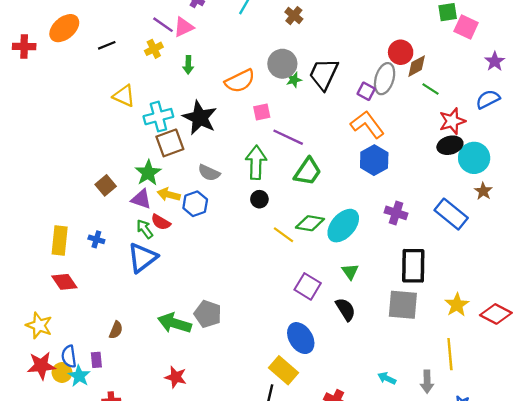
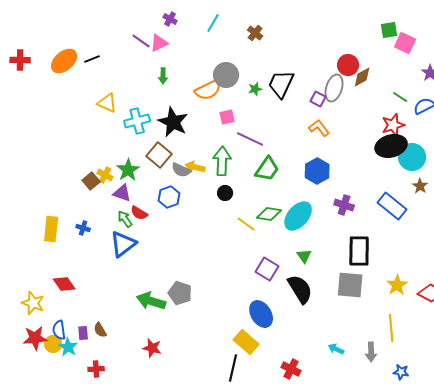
orange ellipse: (64, 28) -> (64, 61), moved
yellow cross: (154, 49) -> (105, 175), moved, turned -35
gray circle: (282, 64) -> (226, 75), moved
green line: (430, 89) -> (400, 97), moved
orange L-shape: (367, 125) -> (319, 128), size x0.7
brown square: (170, 143) -> (159, 155), moved, turned -30
black ellipse: (450, 145) -> (391, 146), size x1.4
blue hexagon: (374, 160) -> (317, 171), moved
yellow arrow: (169, 195) -> (195, 167), moved
red diamond: (64, 282) -> (64, 284), moved
black semicircle: (346, 309) -> (300, 289), size x1.4
brown semicircle: (116, 330) -> (100, 330), moved, turned 126

